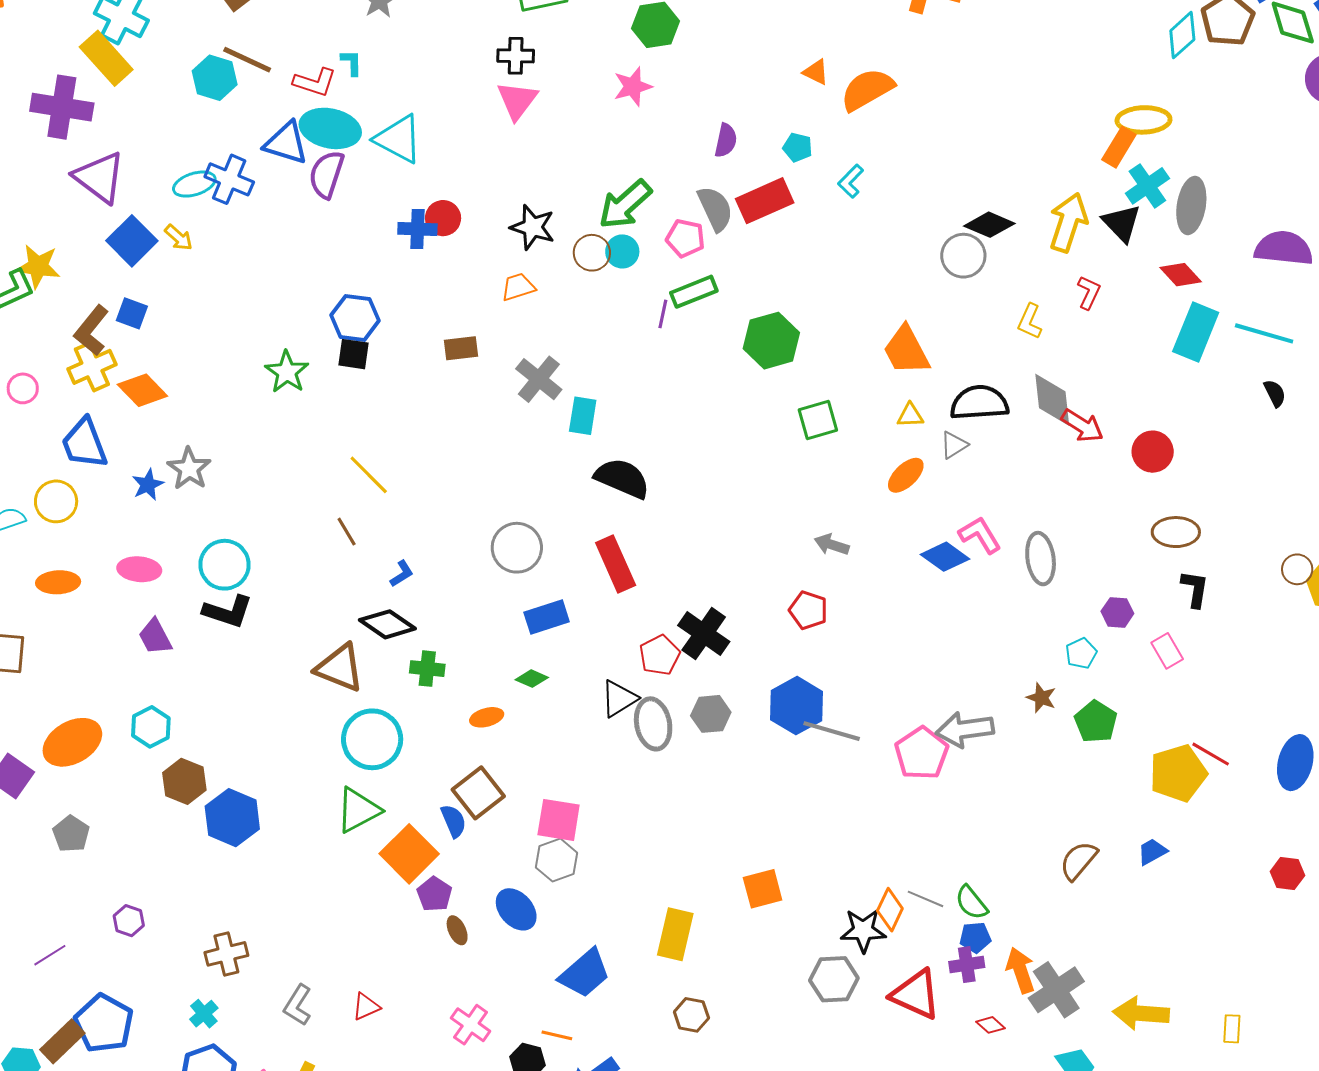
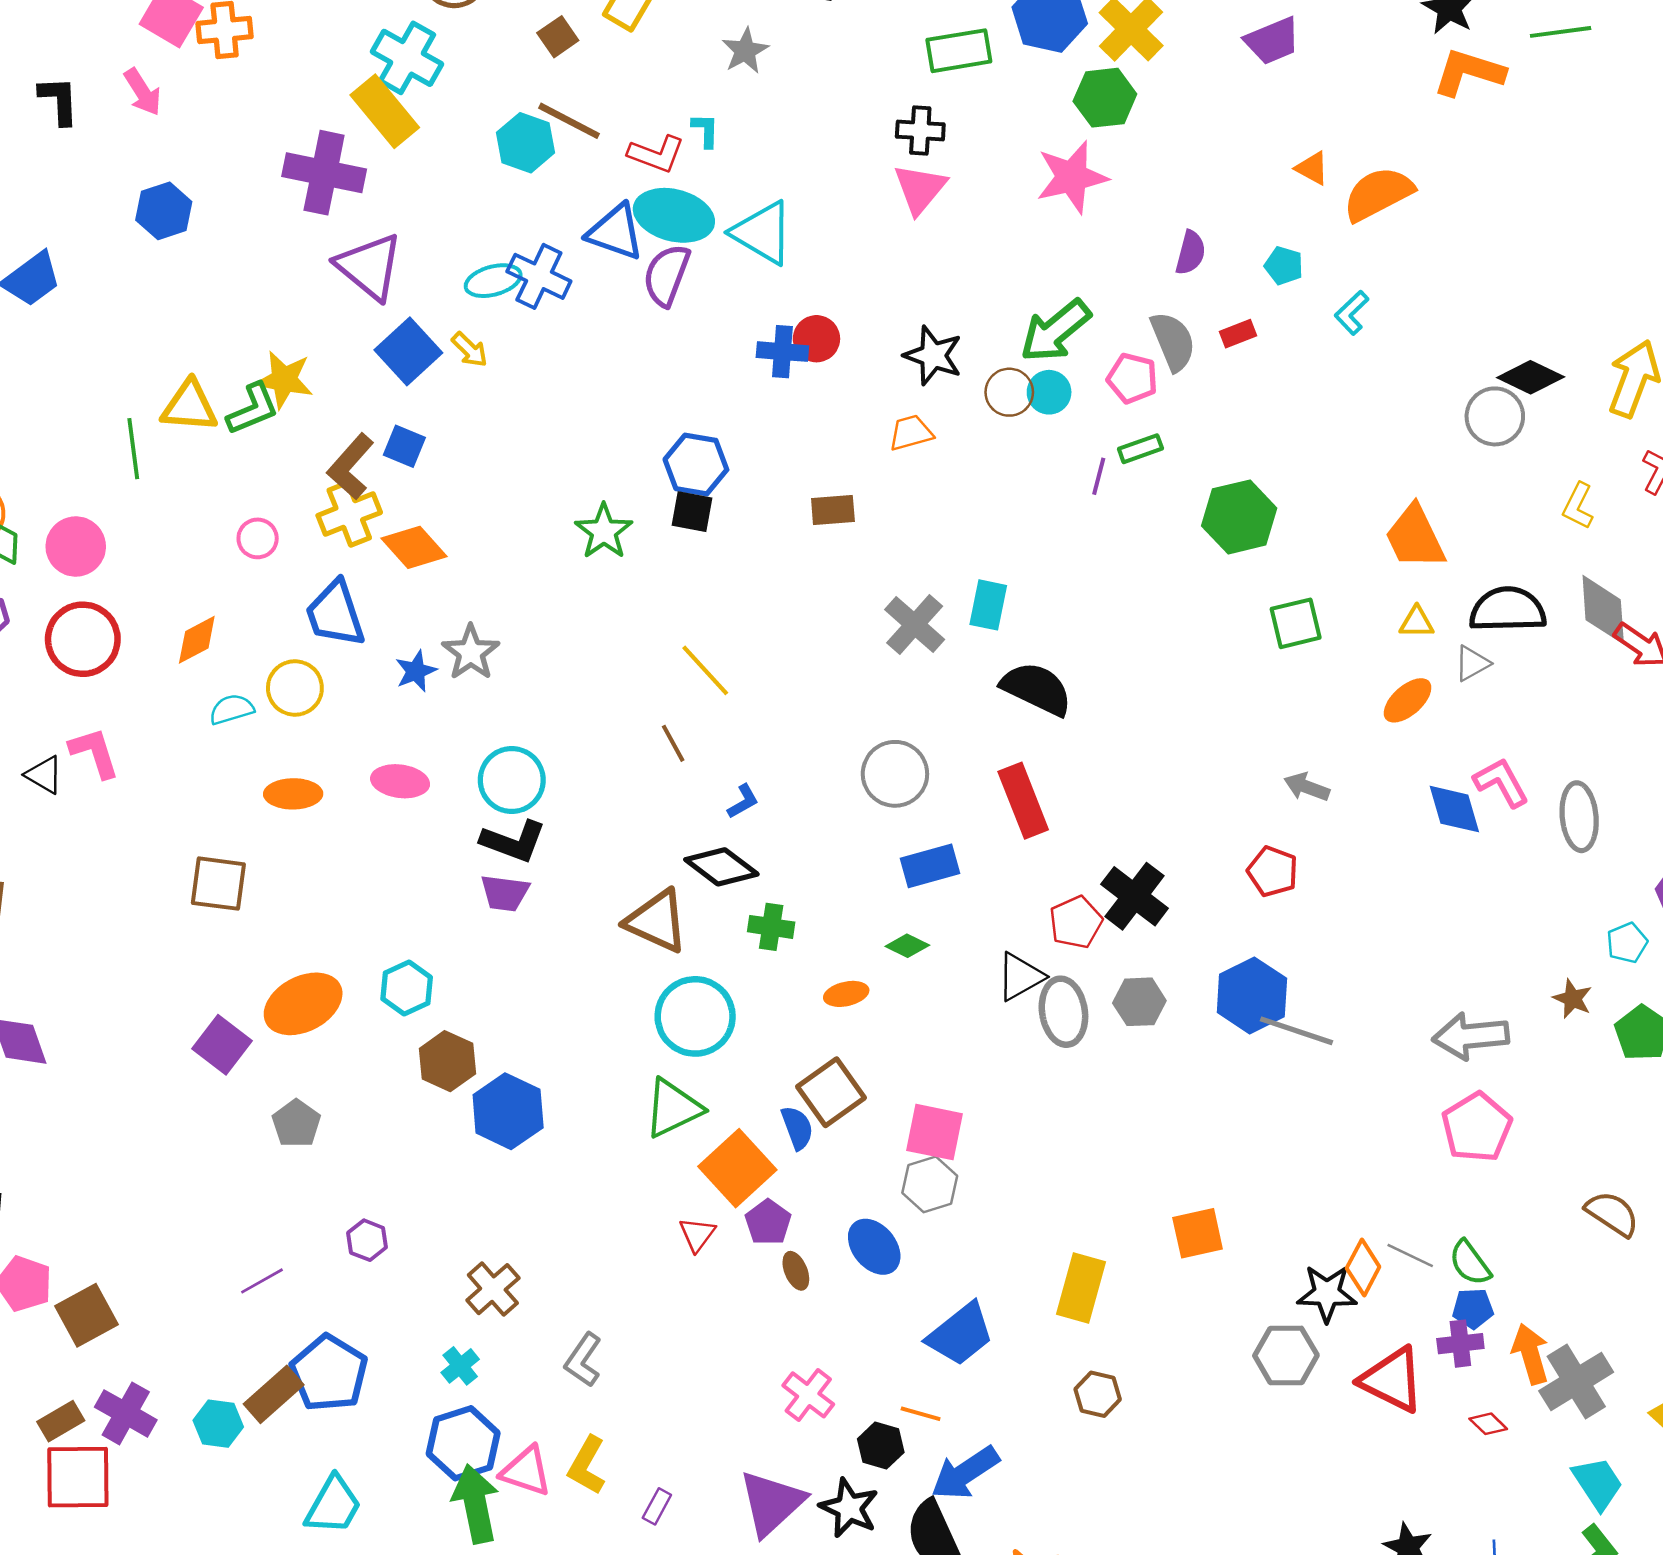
pink star: (633, 87) -> (1072, 177), size x1.4
red rectangle: (765, 201) -> (1238, 334), size x0.5
green rectangle: (694, 292) -> (1140, 449), size x0.7
gray cross: (539, 379) -> (915, 625), moved
blue diamond: (945, 557) -> (1454, 809), turned 36
purple trapezoid: (155, 637) -> (505, 893), moved, turned -57
pink pentagon: (922, 753) -> (1477, 1127), moved
brown semicircle: (1078, 861) -> (1612, 1214), turned 81
brown cross: (226, 954) -> (493, 1289), turned -30
red triangle: (366, 1007) -> (697, 1234), moved, turned -32

